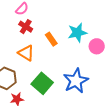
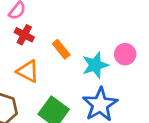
cyan star: (77, 33) -> (95, 65), moved

